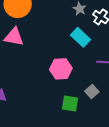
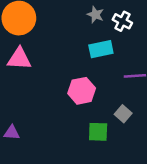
cyan rectangle: (80, 37) -> (101, 49), turned -48

